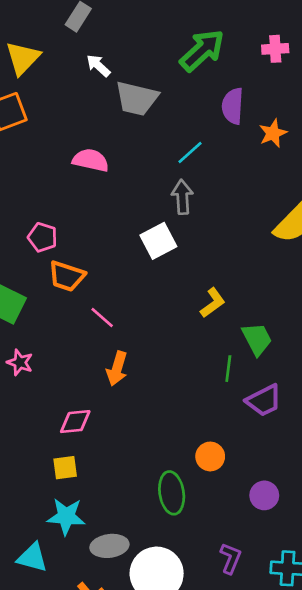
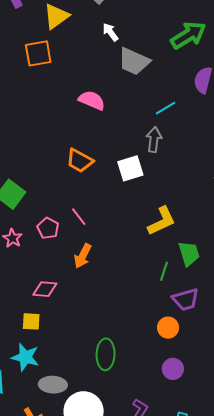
pink pentagon: (43, 237) -> (48, 228), moved
orange trapezoid: (67, 276) -> (80, 161), moved
yellow L-shape: (213, 303) -> (162, 221), size x1.4
orange circle: (210, 456) -> (168, 328), moved

